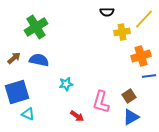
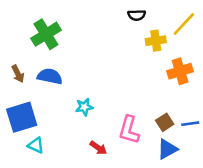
brown arrow: (14, 58) -> (18, 74), turned 104
blue line: (149, 76) -> (190, 124), moved

